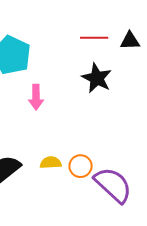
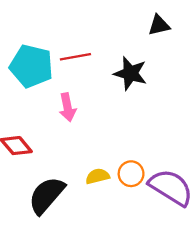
red line: (94, 38) -> (75, 57), moved

